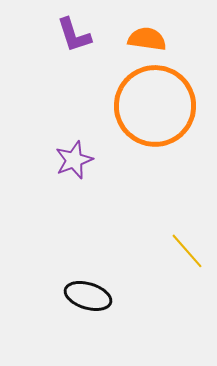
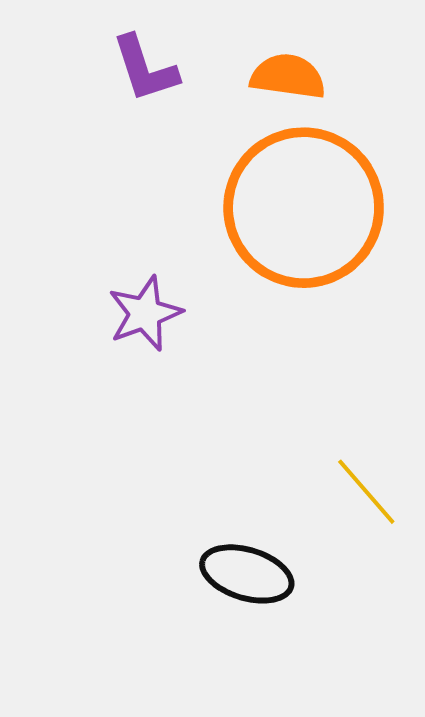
black ellipse: (88, 296) -> (247, 574), moved

